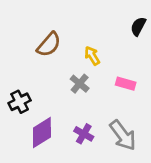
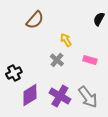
brown semicircle: (49, 44) -> (35, 20), moved
purple cross: (84, 134) -> (60, 96), size x1.5

